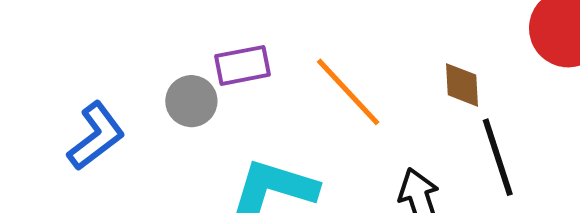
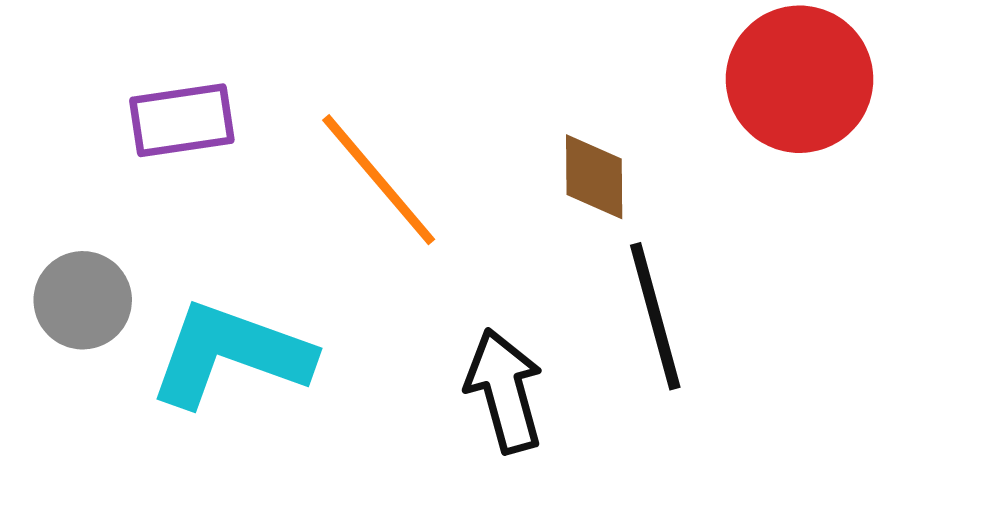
gray circle: (191, 101) -> (83, 300), moved

